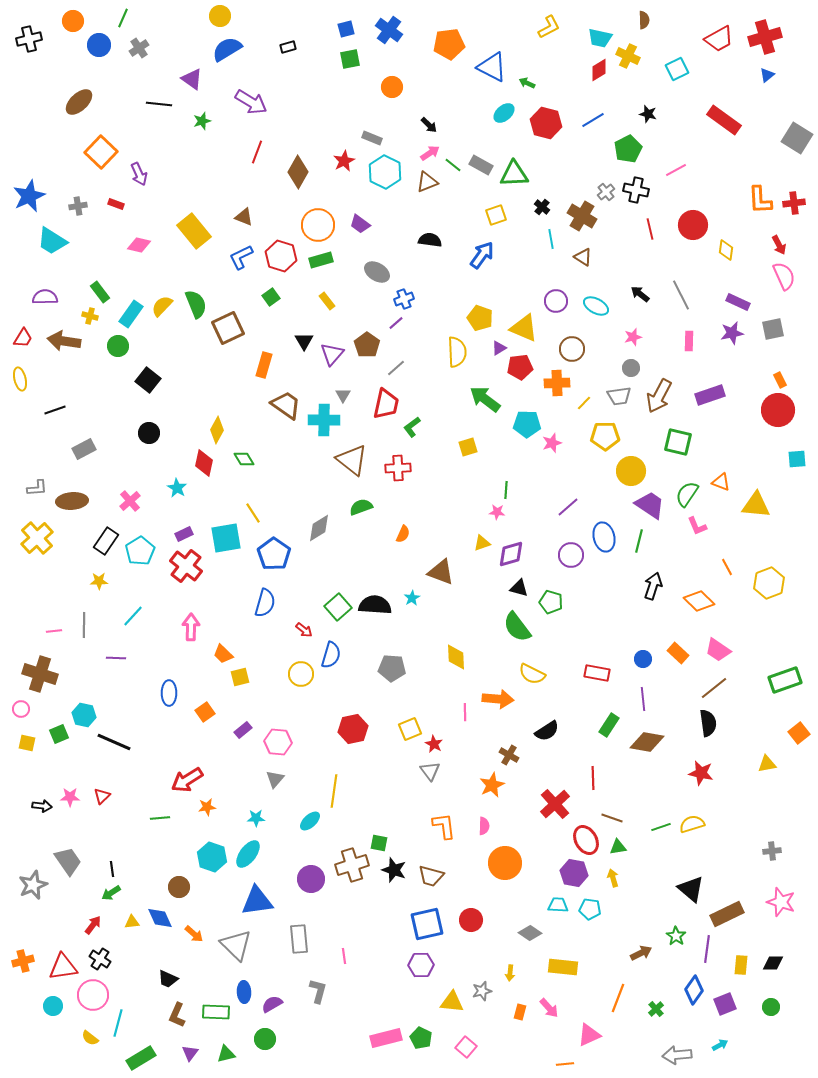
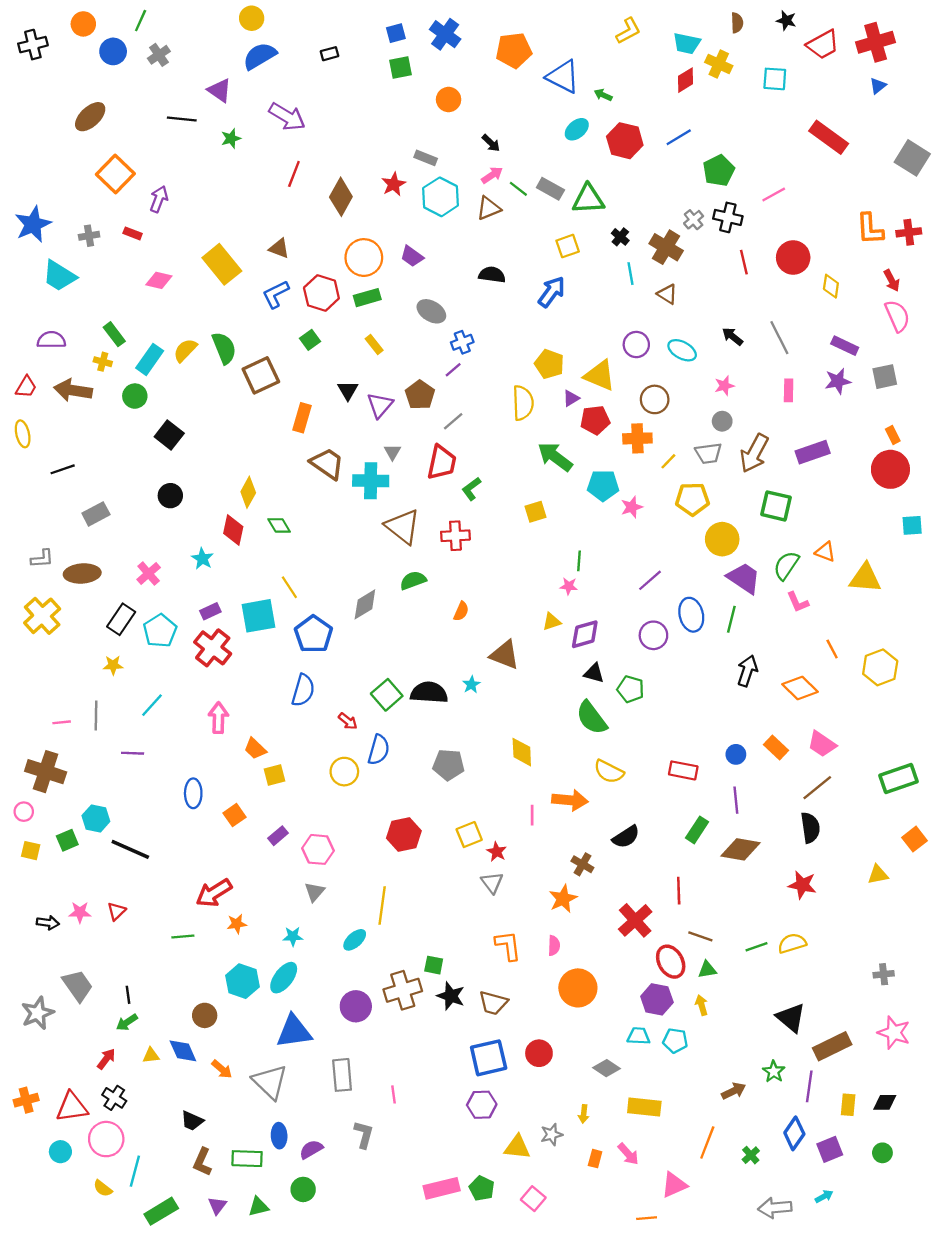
cyan square: (677, 69) -> (775, 79), turned 30
black star: (648, 114) -> (786, 21), moved
purple arrow: (139, 174) -> (159, 199), turned -135

